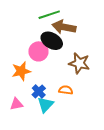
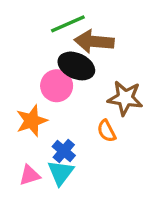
orange semicircle: (66, 90) -> (106, 131), moved, turned -120
cyan triangle: (45, 105) -> (61, 173), moved

